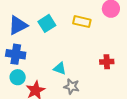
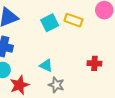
cyan square: (47, 23) -> (50, 23), moved

